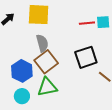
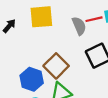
gray semicircle: (42, 43) -> (79, 26), moved

